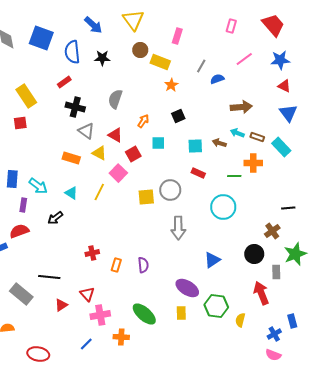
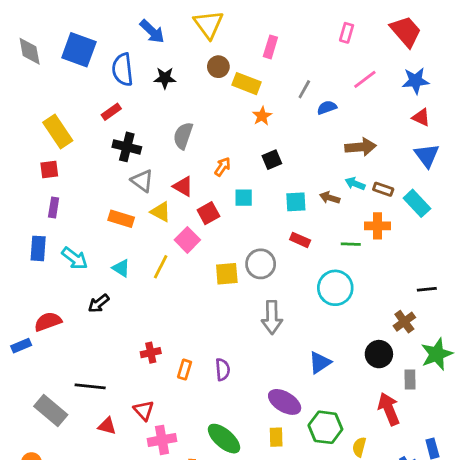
purple rectangle: (23, 205) -> (54, 208), moved
red triangle: (61, 305) -> (107, 426), turned 48

